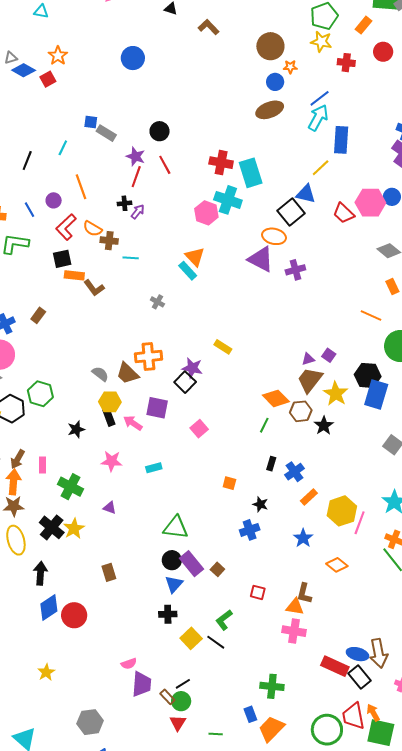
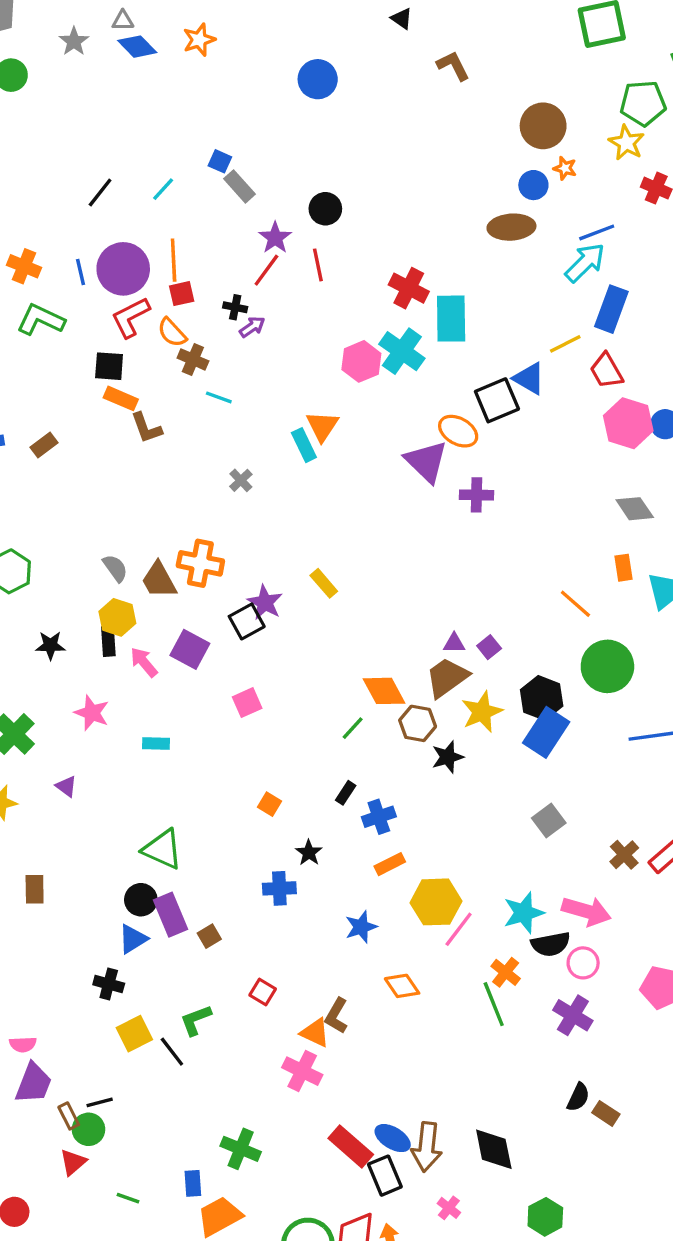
red square: (48, 79) -> (182, 294), moved
purple circle: (54, 200) -> (123, 269), size x2.0
red trapezoid: (344, 213) -> (606, 371), moved

